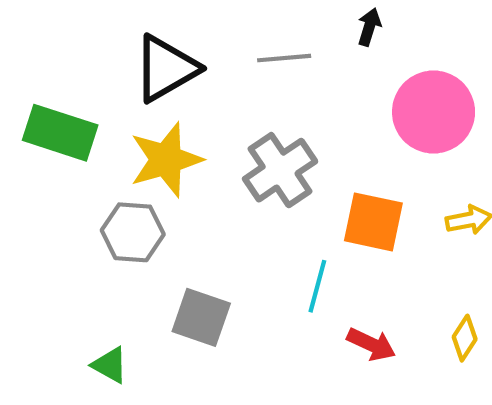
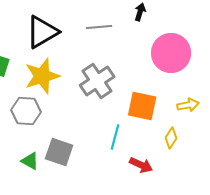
yellow diamond: (465, 338) -> (171, 138), moved
green triangle: (110, 365) -> (30, 161), moved

